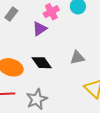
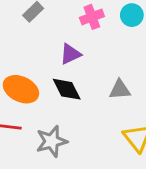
purple triangle: (40, 29) -> (70, 54), moved

